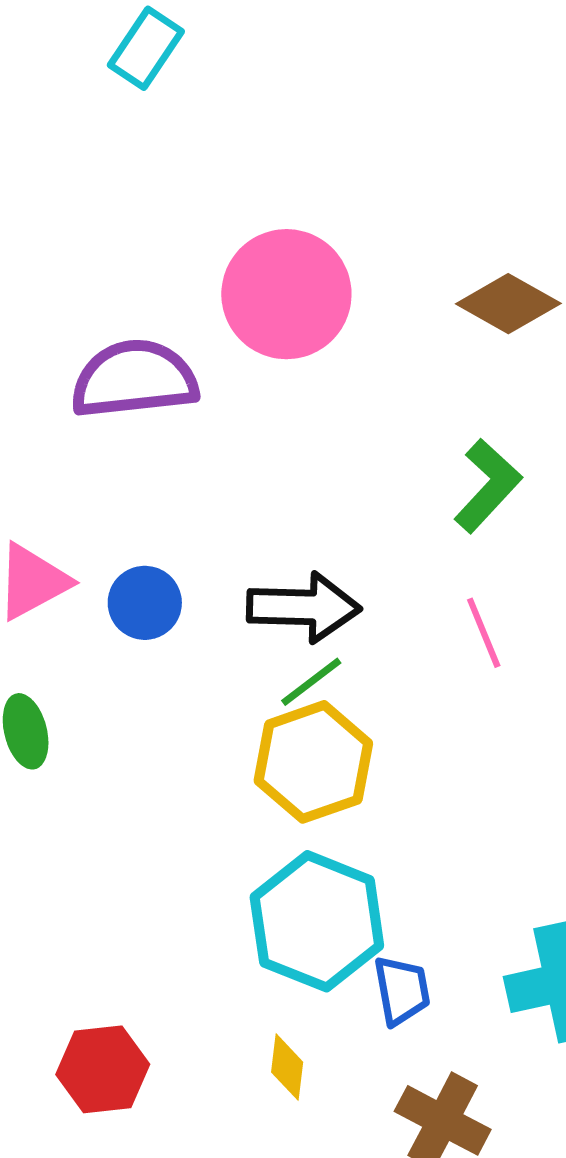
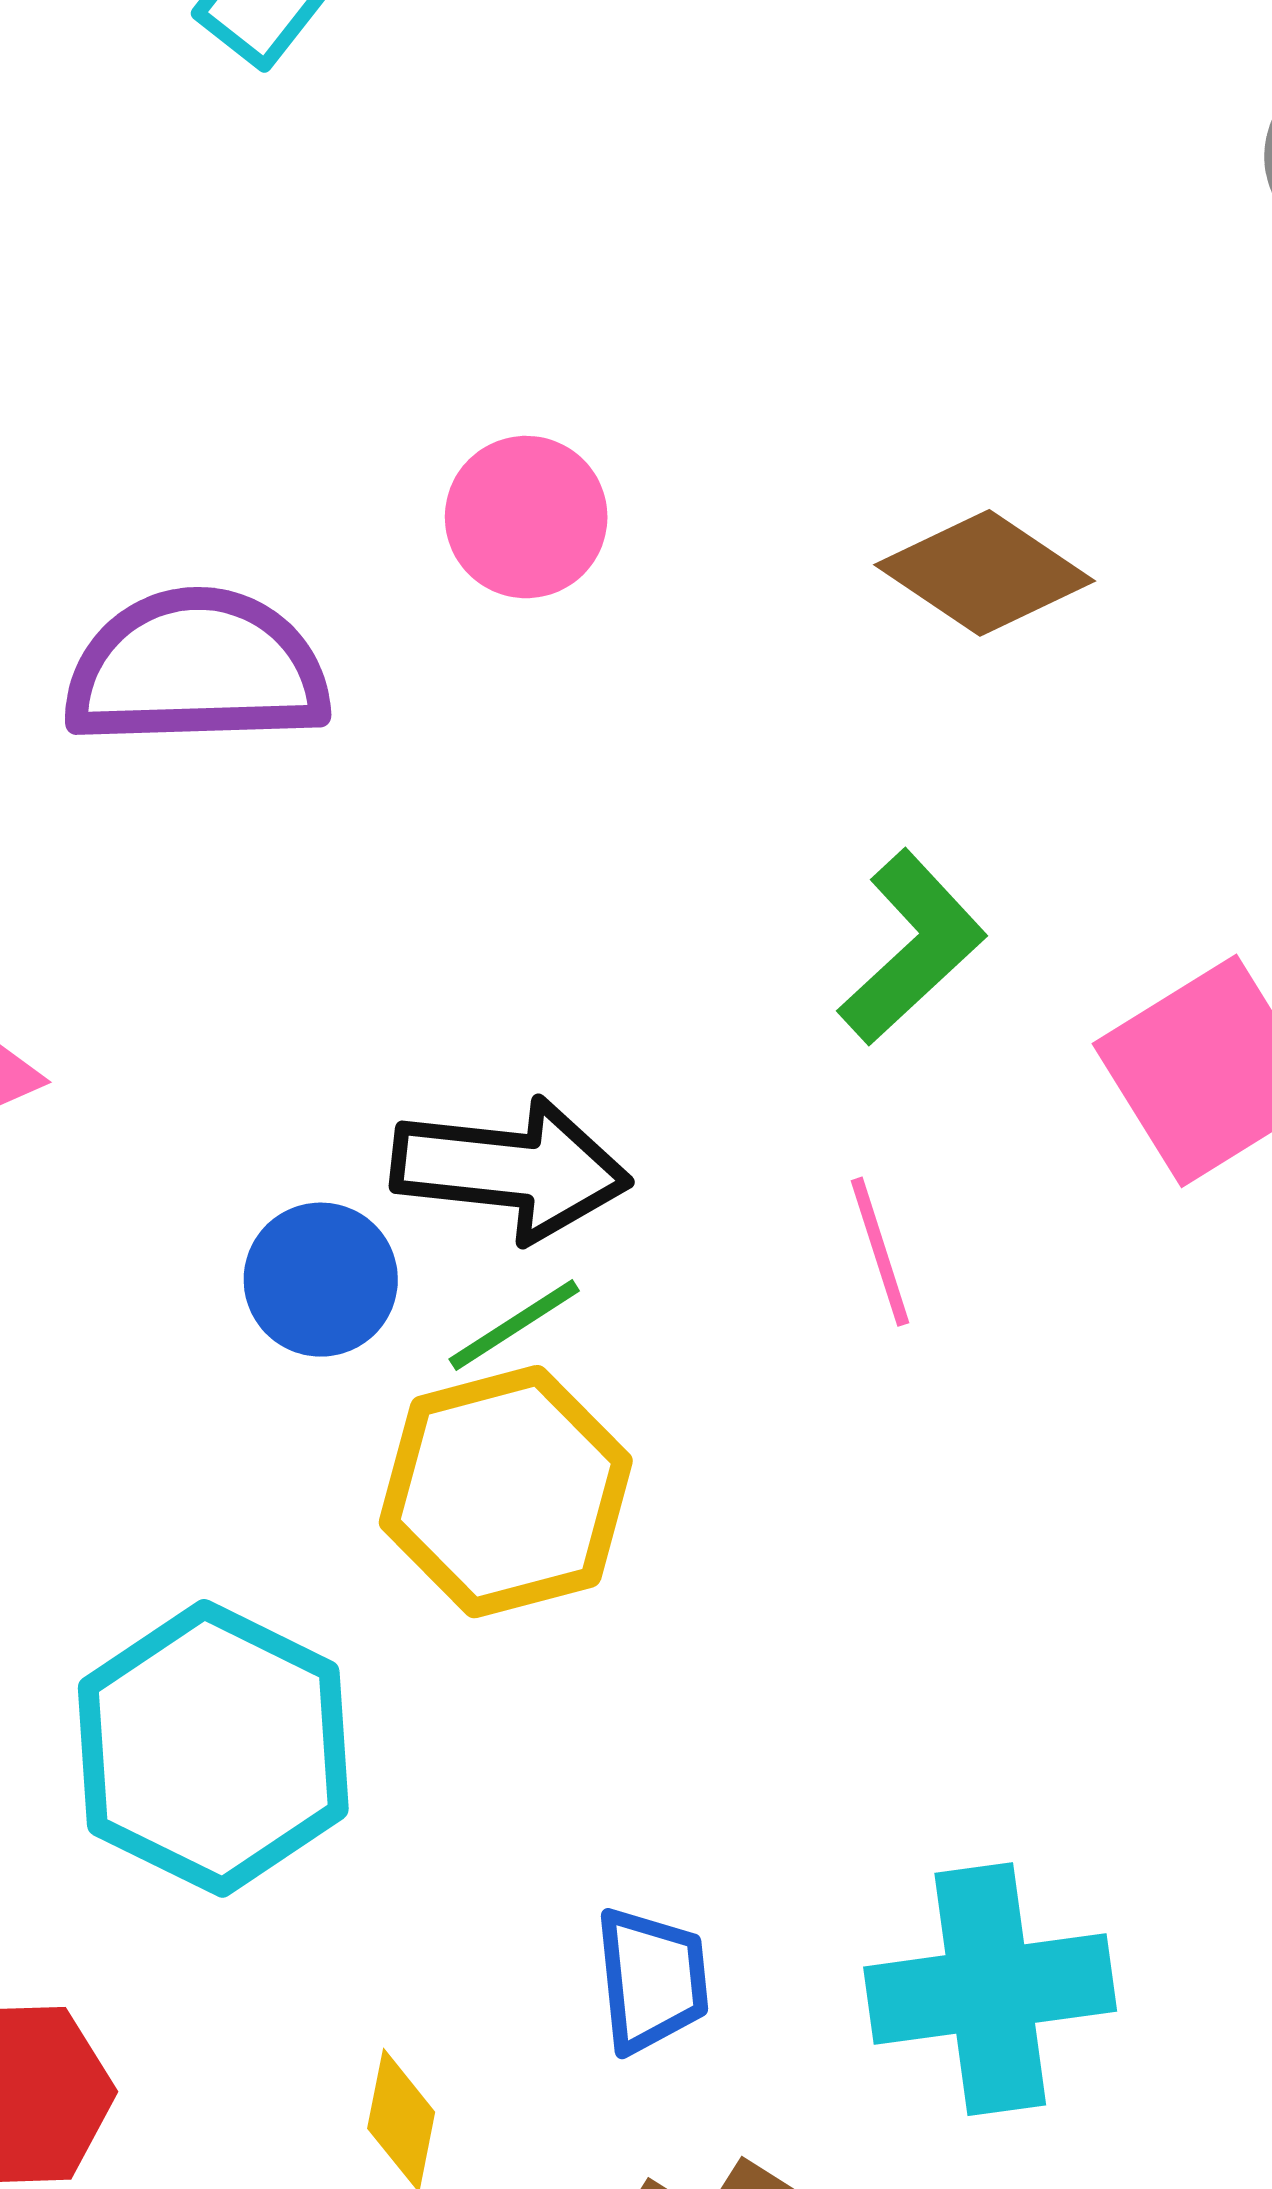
pink circle: (286, 294) -> (526, 517), size x0.6
blue circle: (145, 603) -> (321, 1280), moved
cyan hexagon: (317, 921) -> (213, 1748), moved

